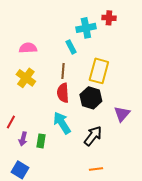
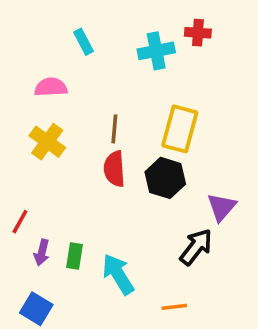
cyan rectangle: (71, 47) -> (84, 42), moved
cyan arrow: (62, 123) -> (118, 274), moved
black arrow: (93, 136) -> (196, 247), moved

